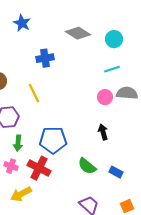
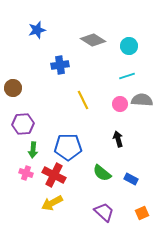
blue star: (22, 23) -> (37, 30), turned 30
yellow line: (34, 93) -> (83, 100), moved
yellow arrow: (21, 194) -> (52, 203), moved

